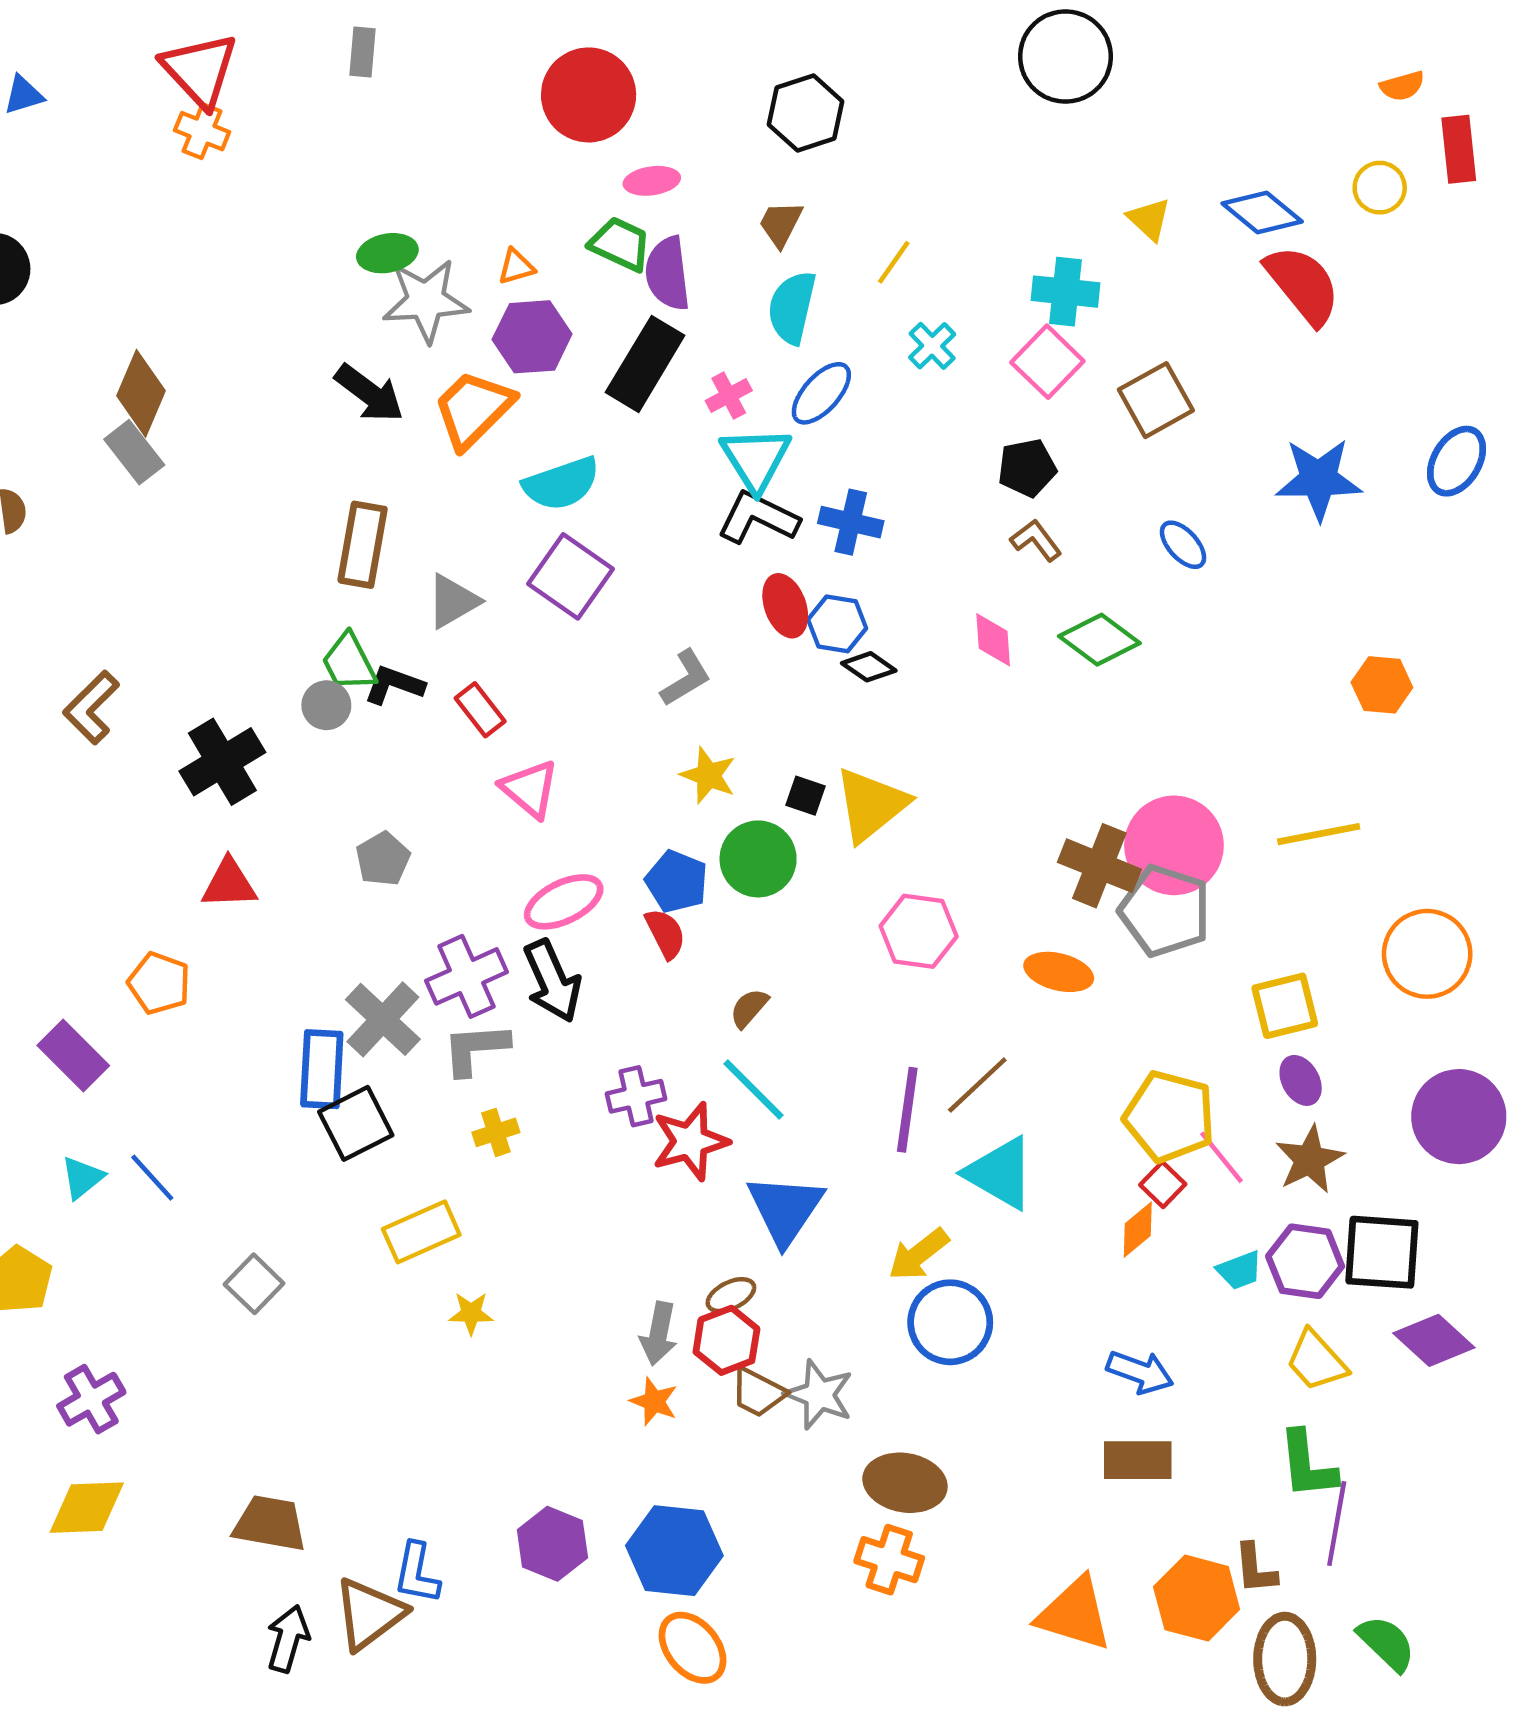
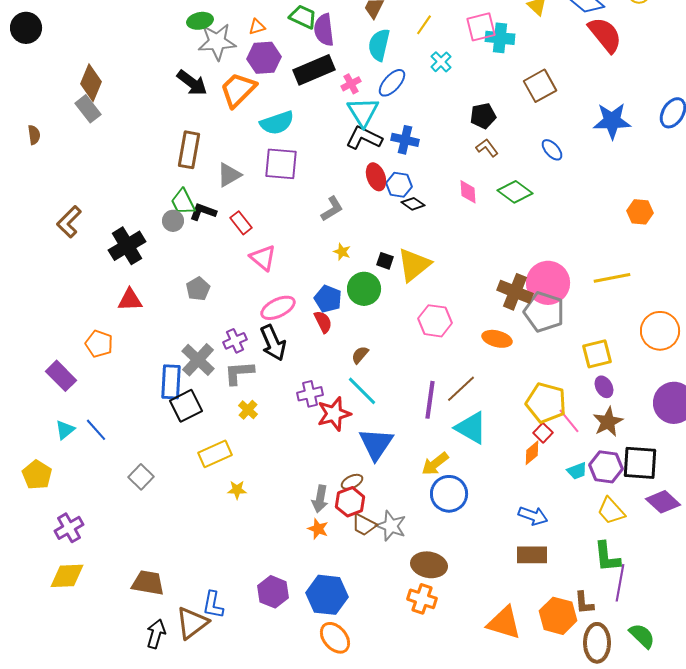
pink square: (1047, 362) -> (481, 27), moved, turned 32
black rectangle: (645, 364) -> (314, 70), turned 36
purple square: (570, 576) -> (281, 164), turned -30
yellow star: (708, 775) -> (342, 252), size x0.7
purple cross: (466, 976) -> (235, 341), size x0.7
yellow cross: (496, 1132) -> (248, 410), turned -30

